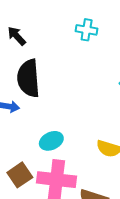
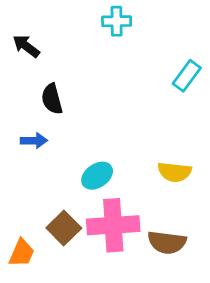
black semicircle: (28, 78) -> (52, 99), size x0.6

